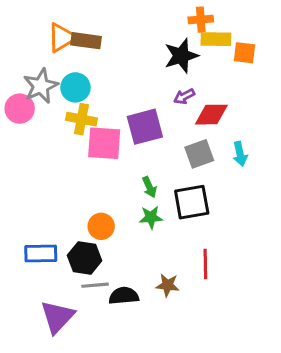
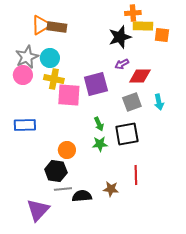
pink circle: (20, 109) -> (23, 75), moved
blue rectangle: (41, 253) -> (25, 125), moved

